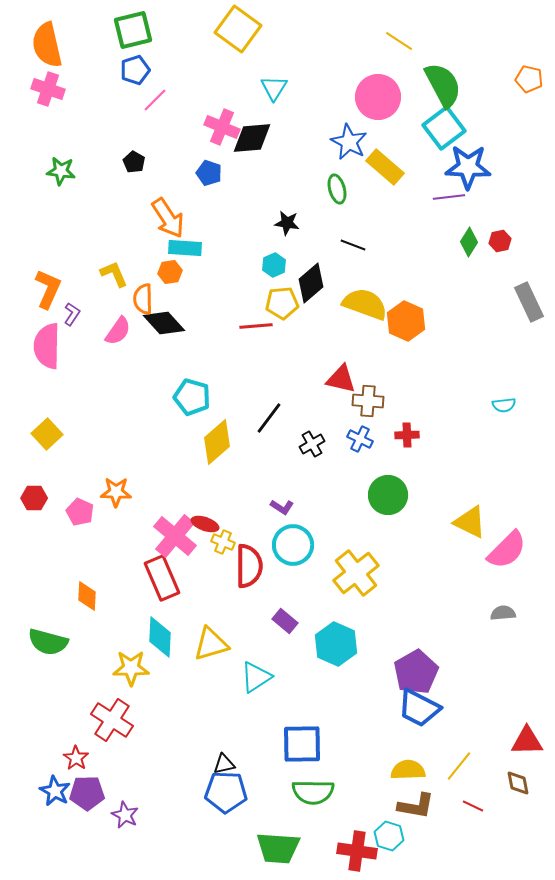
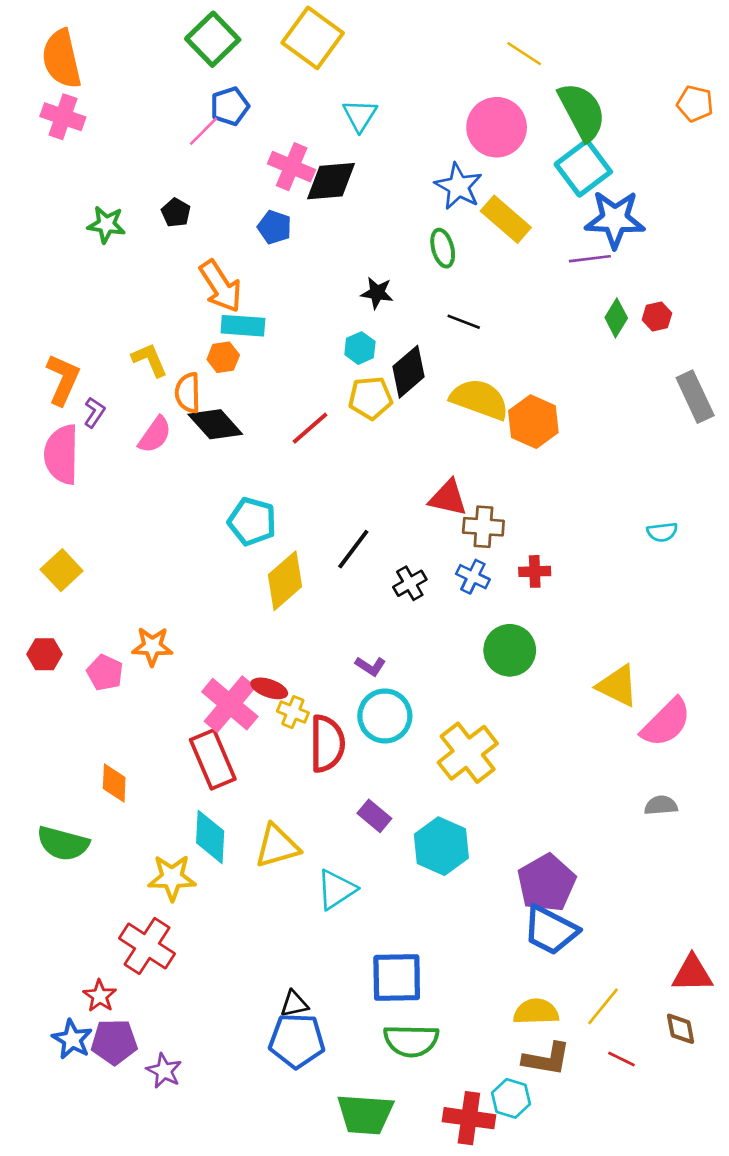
green square: (133, 30) -> (213, 39), moved, turned -30
blue pentagon: (135, 70) -> (230, 106), moved
green star: (61, 171) -> (106, 224), moved
red line: (256, 326) -> (310, 428), moved, turned -36

